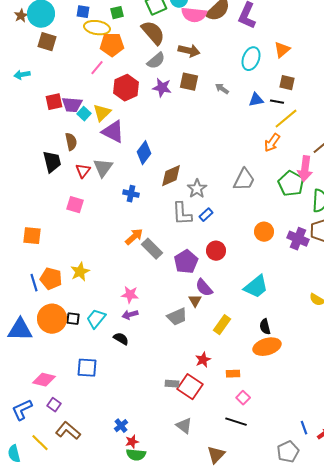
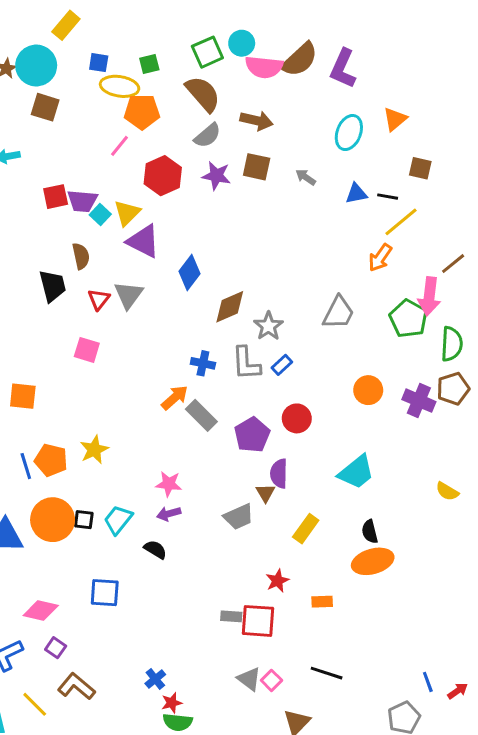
brown square: (287, 83) -> (420, 168), moved
blue cross: (131, 194) -> (203, 363), moved
purple semicircle: (204, 288) -> (279, 474), turned 42
red square: (190, 387) -> (258, 621), turned -30
pink square: (243, 398) -> (271, 680), moved

